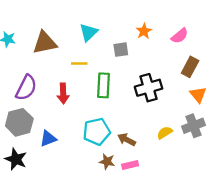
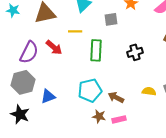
black cross: (149, 88) -> (135, 52), size x0.7
red arrow: (63, 93) -> (54, 47), moved, turned -48
yellow semicircle: (165, 133) -> (149, 91), turned 40

